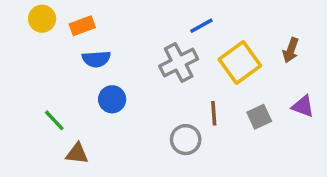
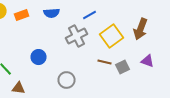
brown arrow: (291, 50) -> (141, 29), size x1.5
blue semicircle: (96, 59) -> (52, 13), moved
brown line: (214, 113) -> (105, 62), moved, turned -72
gray circle: (186, 140) -> (67, 80), moved

